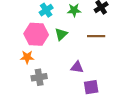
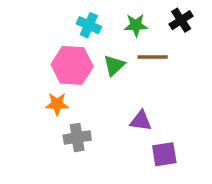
cyan cross: (46, 10) -> (89, 25), turned -32
brown line: (96, 36) -> (153, 57), moved

